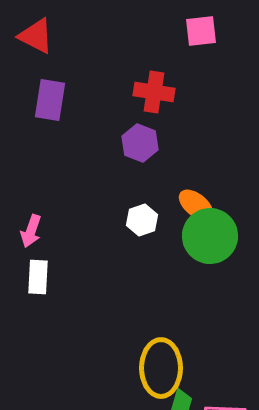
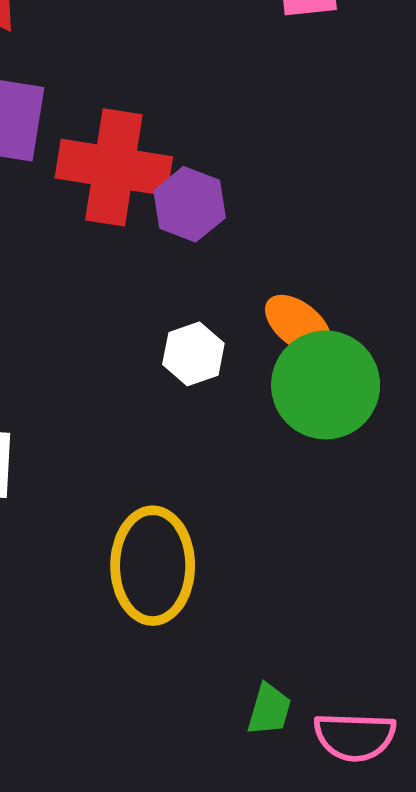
red cross: (154, 92) -> (114, 167), moved, size x1.4
yellow ellipse: (161, 368) -> (153, 566), moved

